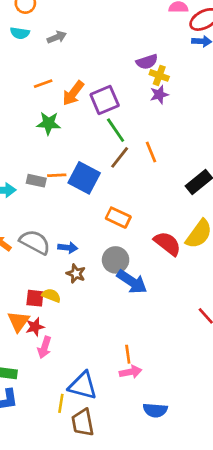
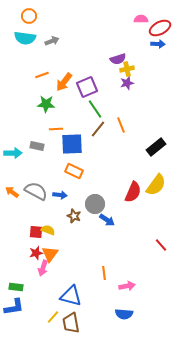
cyan semicircle: (20, 33) -> (25, 38), size x1.5
yellow cross: (159, 75) -> (127, 69), turned -32
orange line: (57, 175) -> (56, 129), moved
blue square: (84, 178) -> (72, 144), turned -30
orange rectangle: (118, 218) -> (74, 171), moved
red semicircle: (167, 243) -> (133, 192), turned 75
brown star: (76, 274) -> (74, 216), moved
blue arrow: (132, 282) -> (107, 220), size x0.7
orange triangle: (19, 321) -> (50, 254), moved
pink arrow: (131, 372) -> (127, 286), moved
yellow line: (61, 403) -> (53, 317), moved, turned 32

